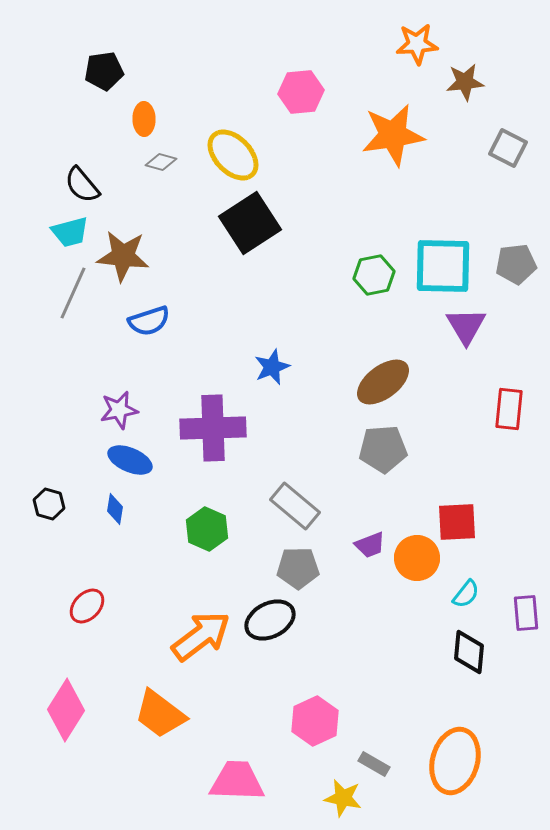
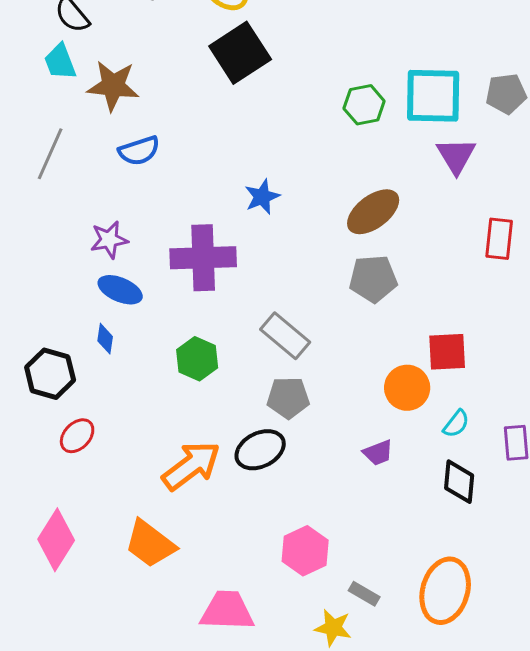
cyan trapezoid: (70, 232) -> (60, 62), turned 84
gray line: (73, 293) -> (50, 154), moved
black hexagon: (49, 504) -> (50, 374), moved, size x1.6
purple trapezoid: (370, 545) -> (378, 453), moved

